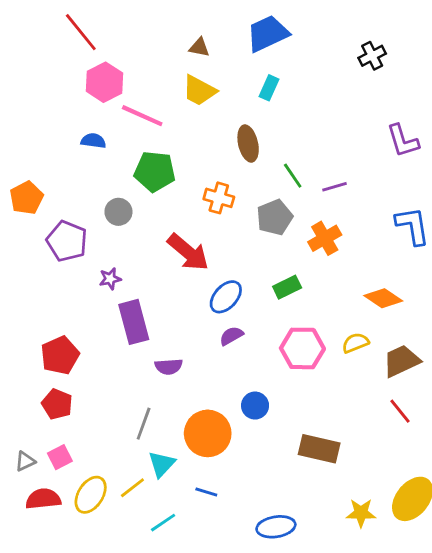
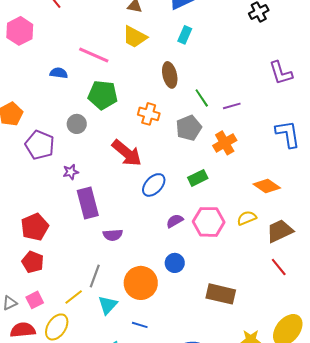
pink hexagon: (105, 82) -> (20, 31), moved
purple semicircle: (231, 336) -> (175, 221), moved
yellow line: (132, 488) -> (74, 297), moved

